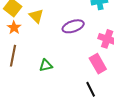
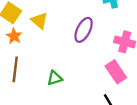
purple ellipse: (73, 26) -> (84, 30), turned -40

